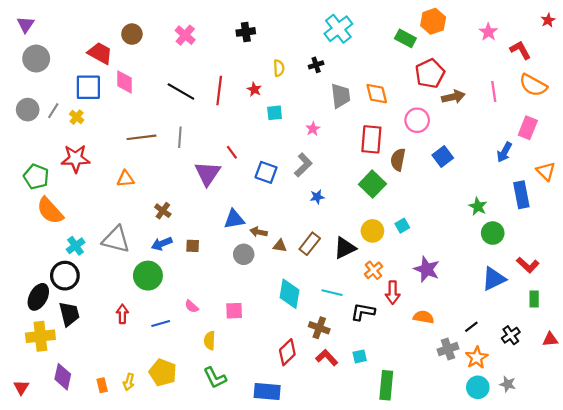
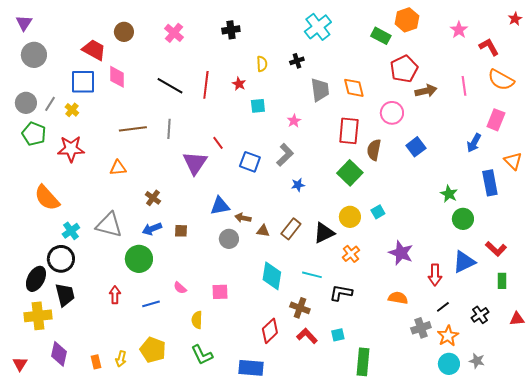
green pentagon: (36, 177) -> (34, 134), moved
red arrow: (393, 293) -> (435, 275), moved

